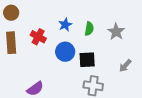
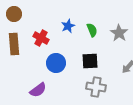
green semicircle: (89, 29) -> (92, 30), turned -32
blue circle: (65, 52) -> (56, 63), moved

